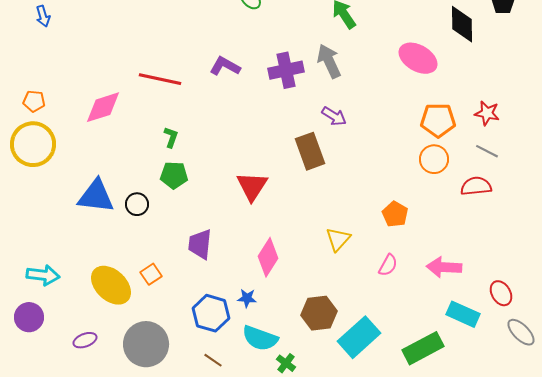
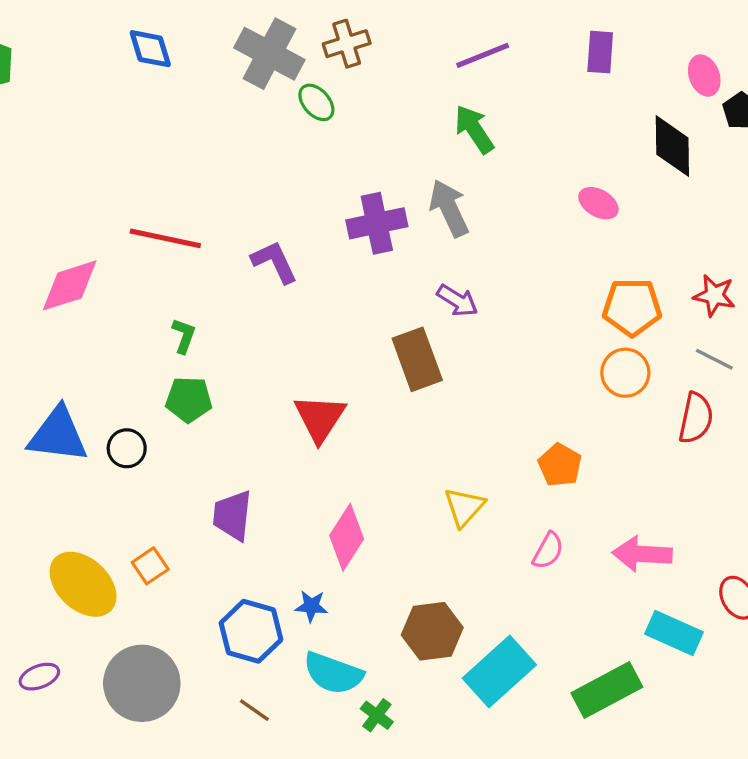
pink ellipse: (418, 58) -> (598, 203), size x0.6
purple L-shape: (225, 66) -> (274, 262), moved, turned 36
red semicircle: (476, 186) -> (696, 418), turned 108

